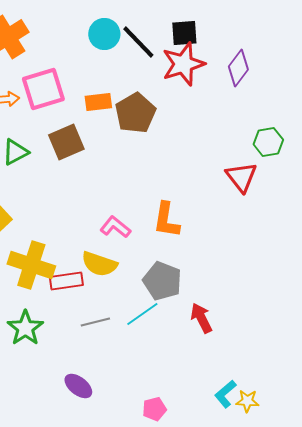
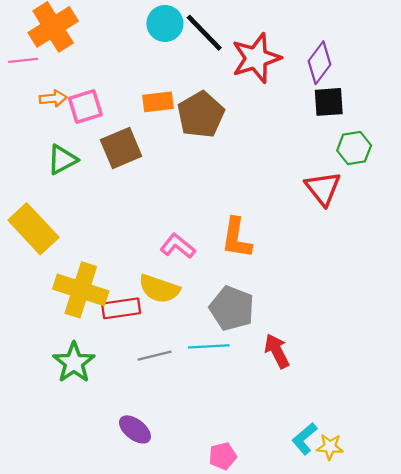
black square: (184, 33) -> (329, 102), moved
pink square: (43, 89) -> (85, 107), moved, size x0.7
cyan line: (142, 314) -> (209, 346), turned 32

